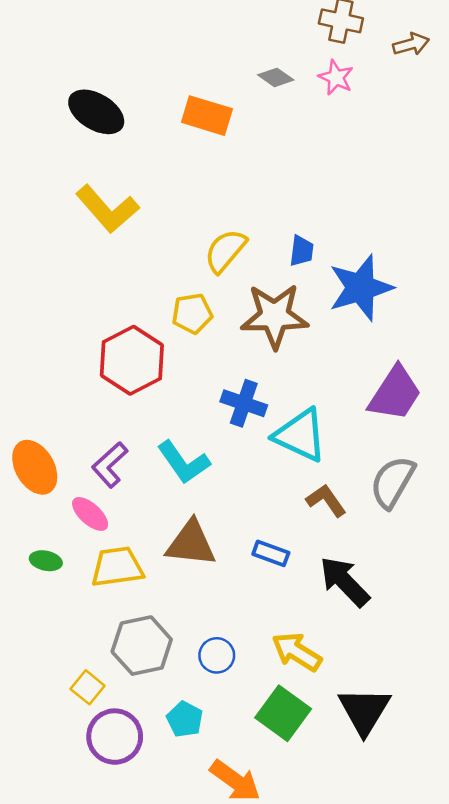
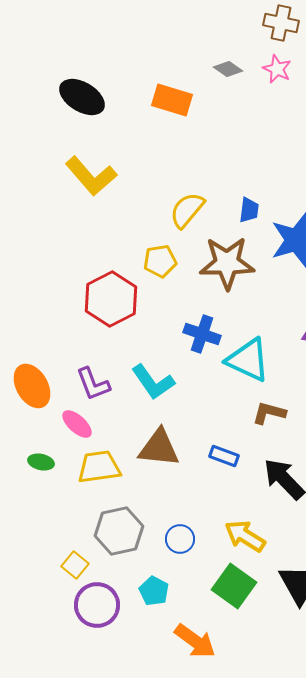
purple L-shape: (110, 465) -> (93, 384), turned -69
brown L-shape: (326, 500) -> (269, 413), turned -40

